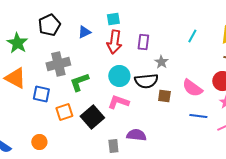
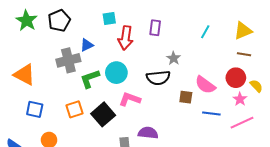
cyan square: (113, 19) -> (109, 18), moved
blue triangle: (84, 32) -> (87, 45), moved
purple rectangle: (143, 42) -> (155, 28), moved
green star: (17, 43) -> (27, 21), moved
cyan circle: (119, 76) -> (116, 73), moved
blue square: (41, 94) -> (35, 109), moved
brown square: (164, 96) -> (186, 97), moved

